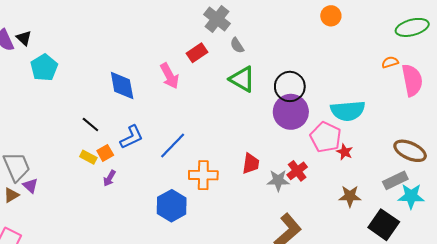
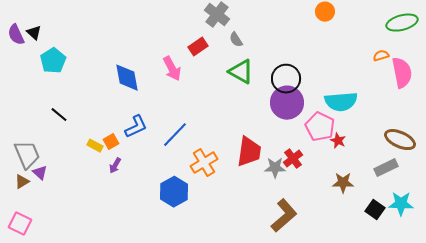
black line: (90, 124) -> (59, 115), moved
red trapezoid: (251, 163) -> (249, 152), size x1.5
orange cross: (203, 175) -> (204, 163), turned -32
cyan star: (411, 196) -> (401, 204), moved
black square: (384, 225) -> (375, 210), size x0.7

